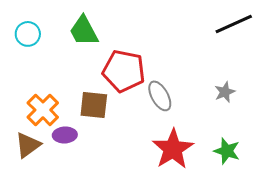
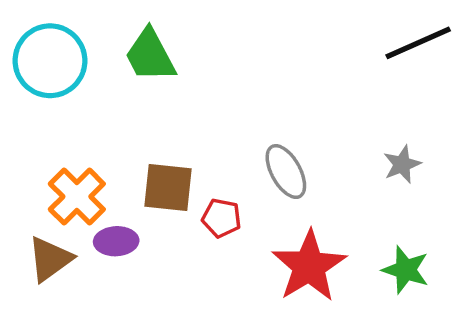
cyan circle: (28, 34) -> (50, 61), size x1.6
red pentagon: (124, 71) -> (222, 218), moved, size x0.5

